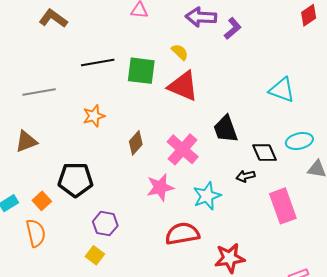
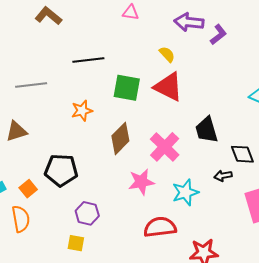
green square: (141, 71) -> (127, 88), moved
brown diamond: (136, 143) -> (120, 138), size x1.4
yellow square: (95, 255) -> (76, 243), turned -30

